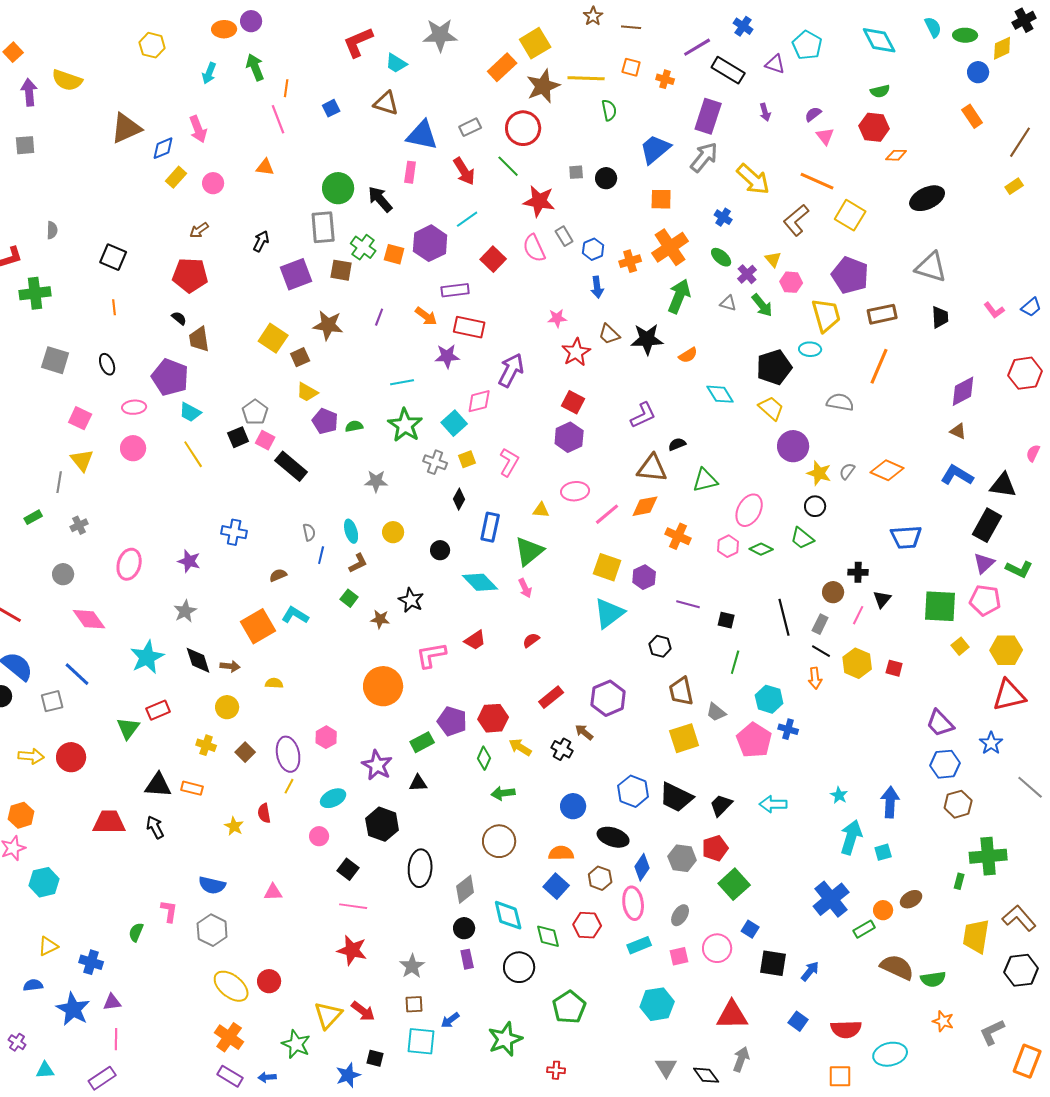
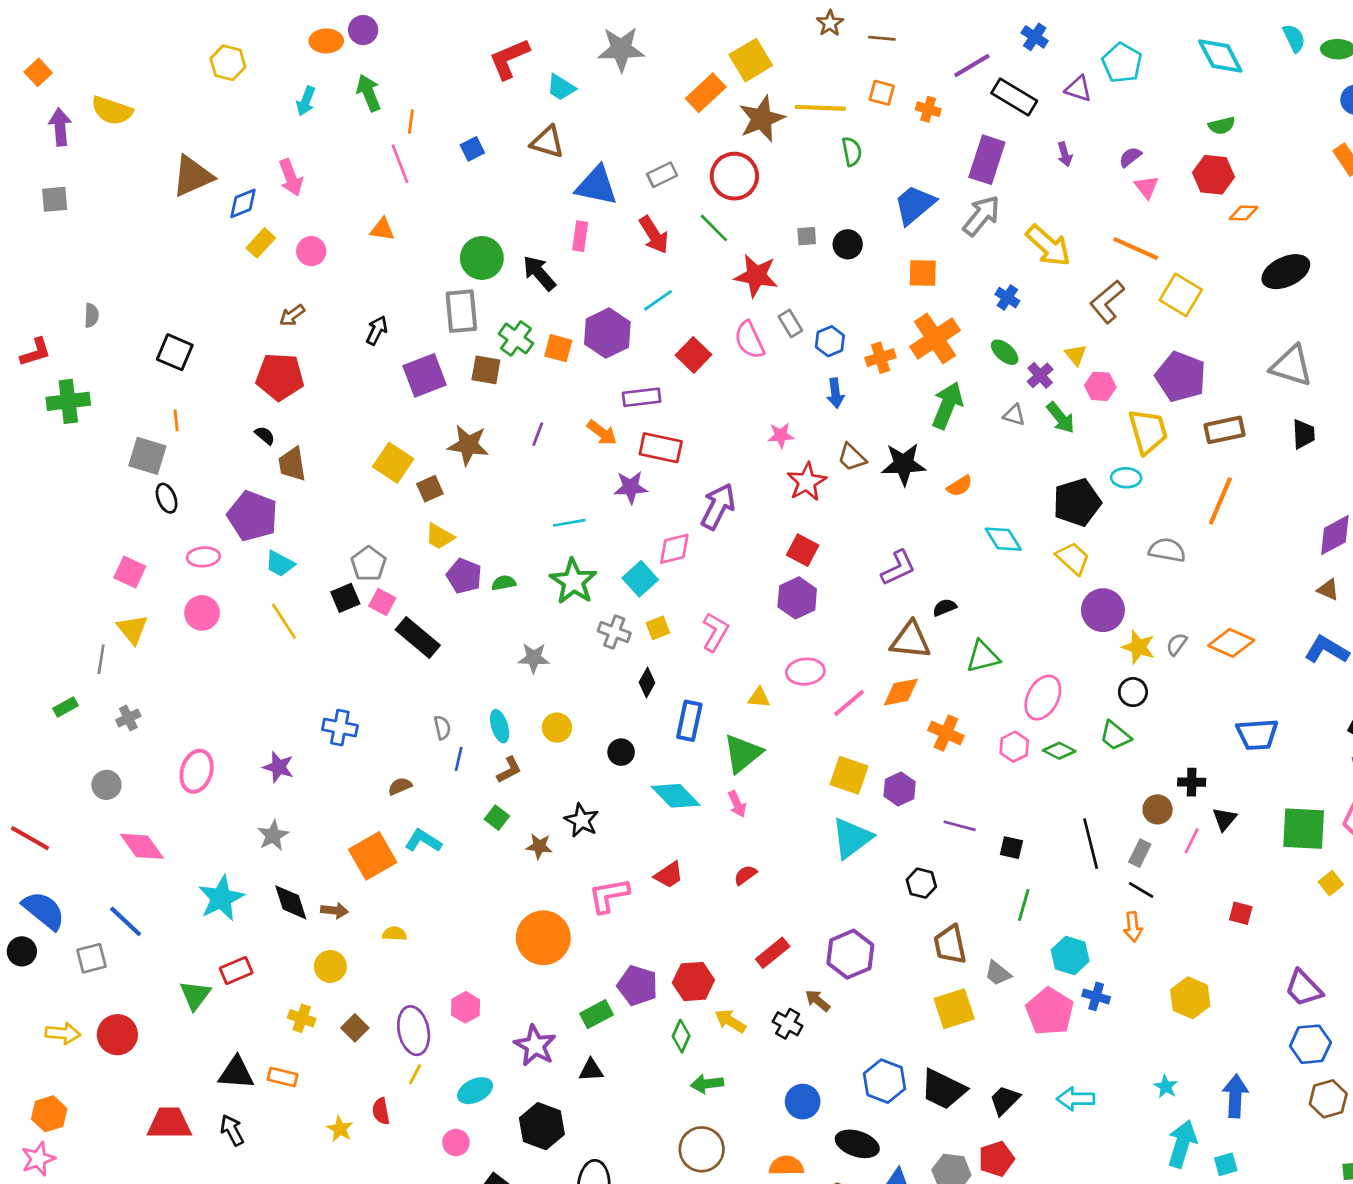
gray square: (55, 360) -> (147, 456), moved
yellow hexagon: (857, 663) -> (1190, 998), moved

